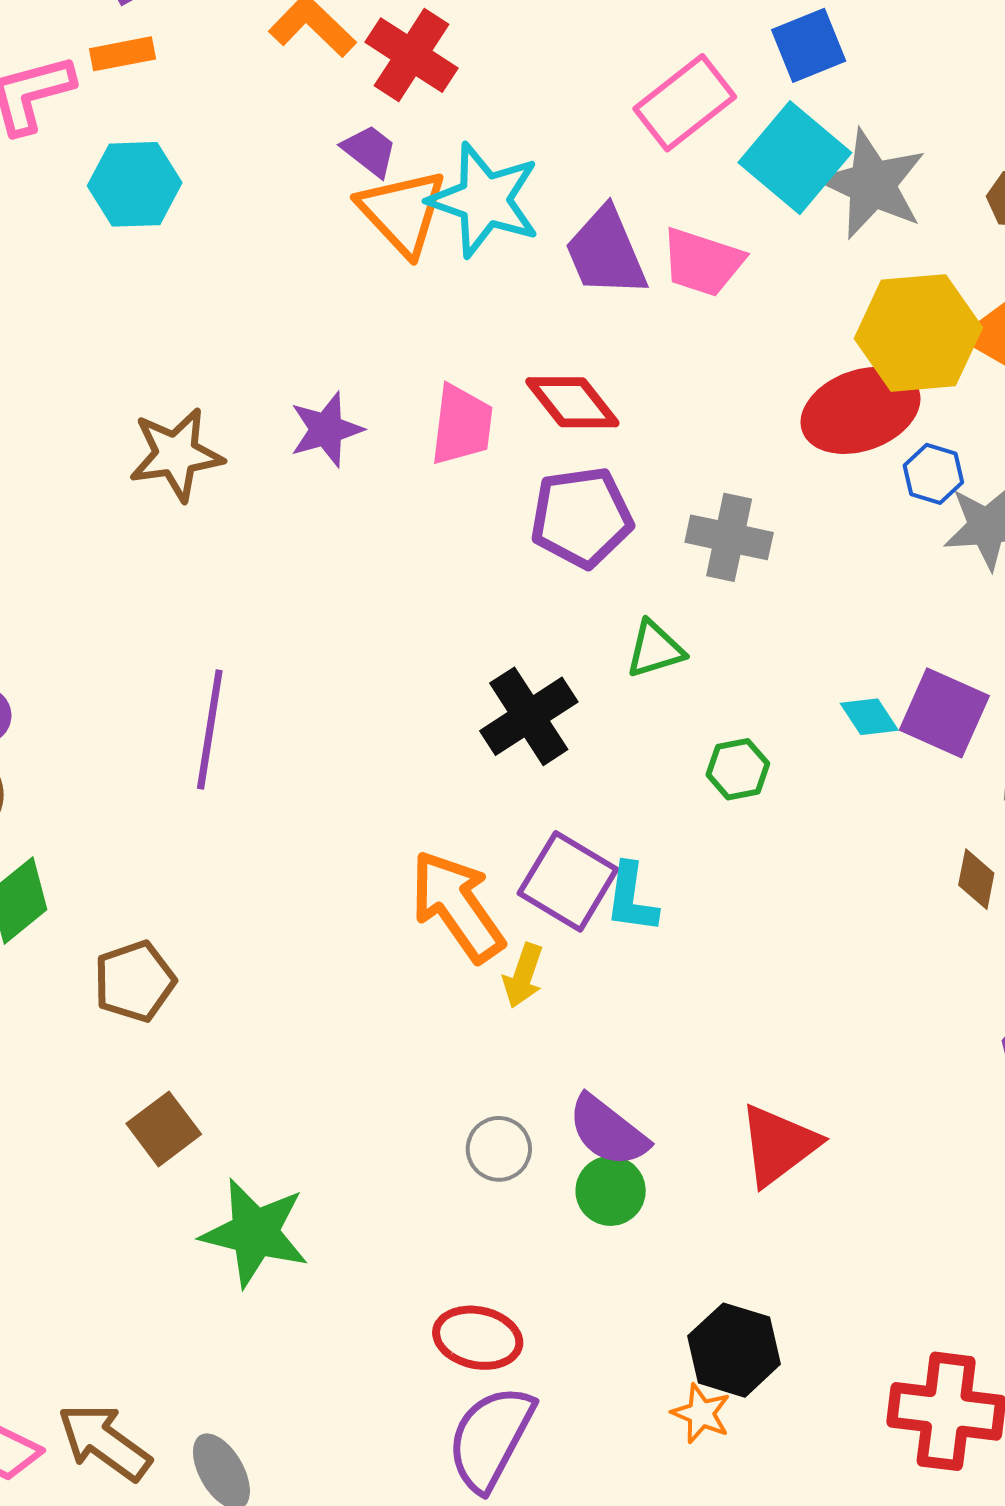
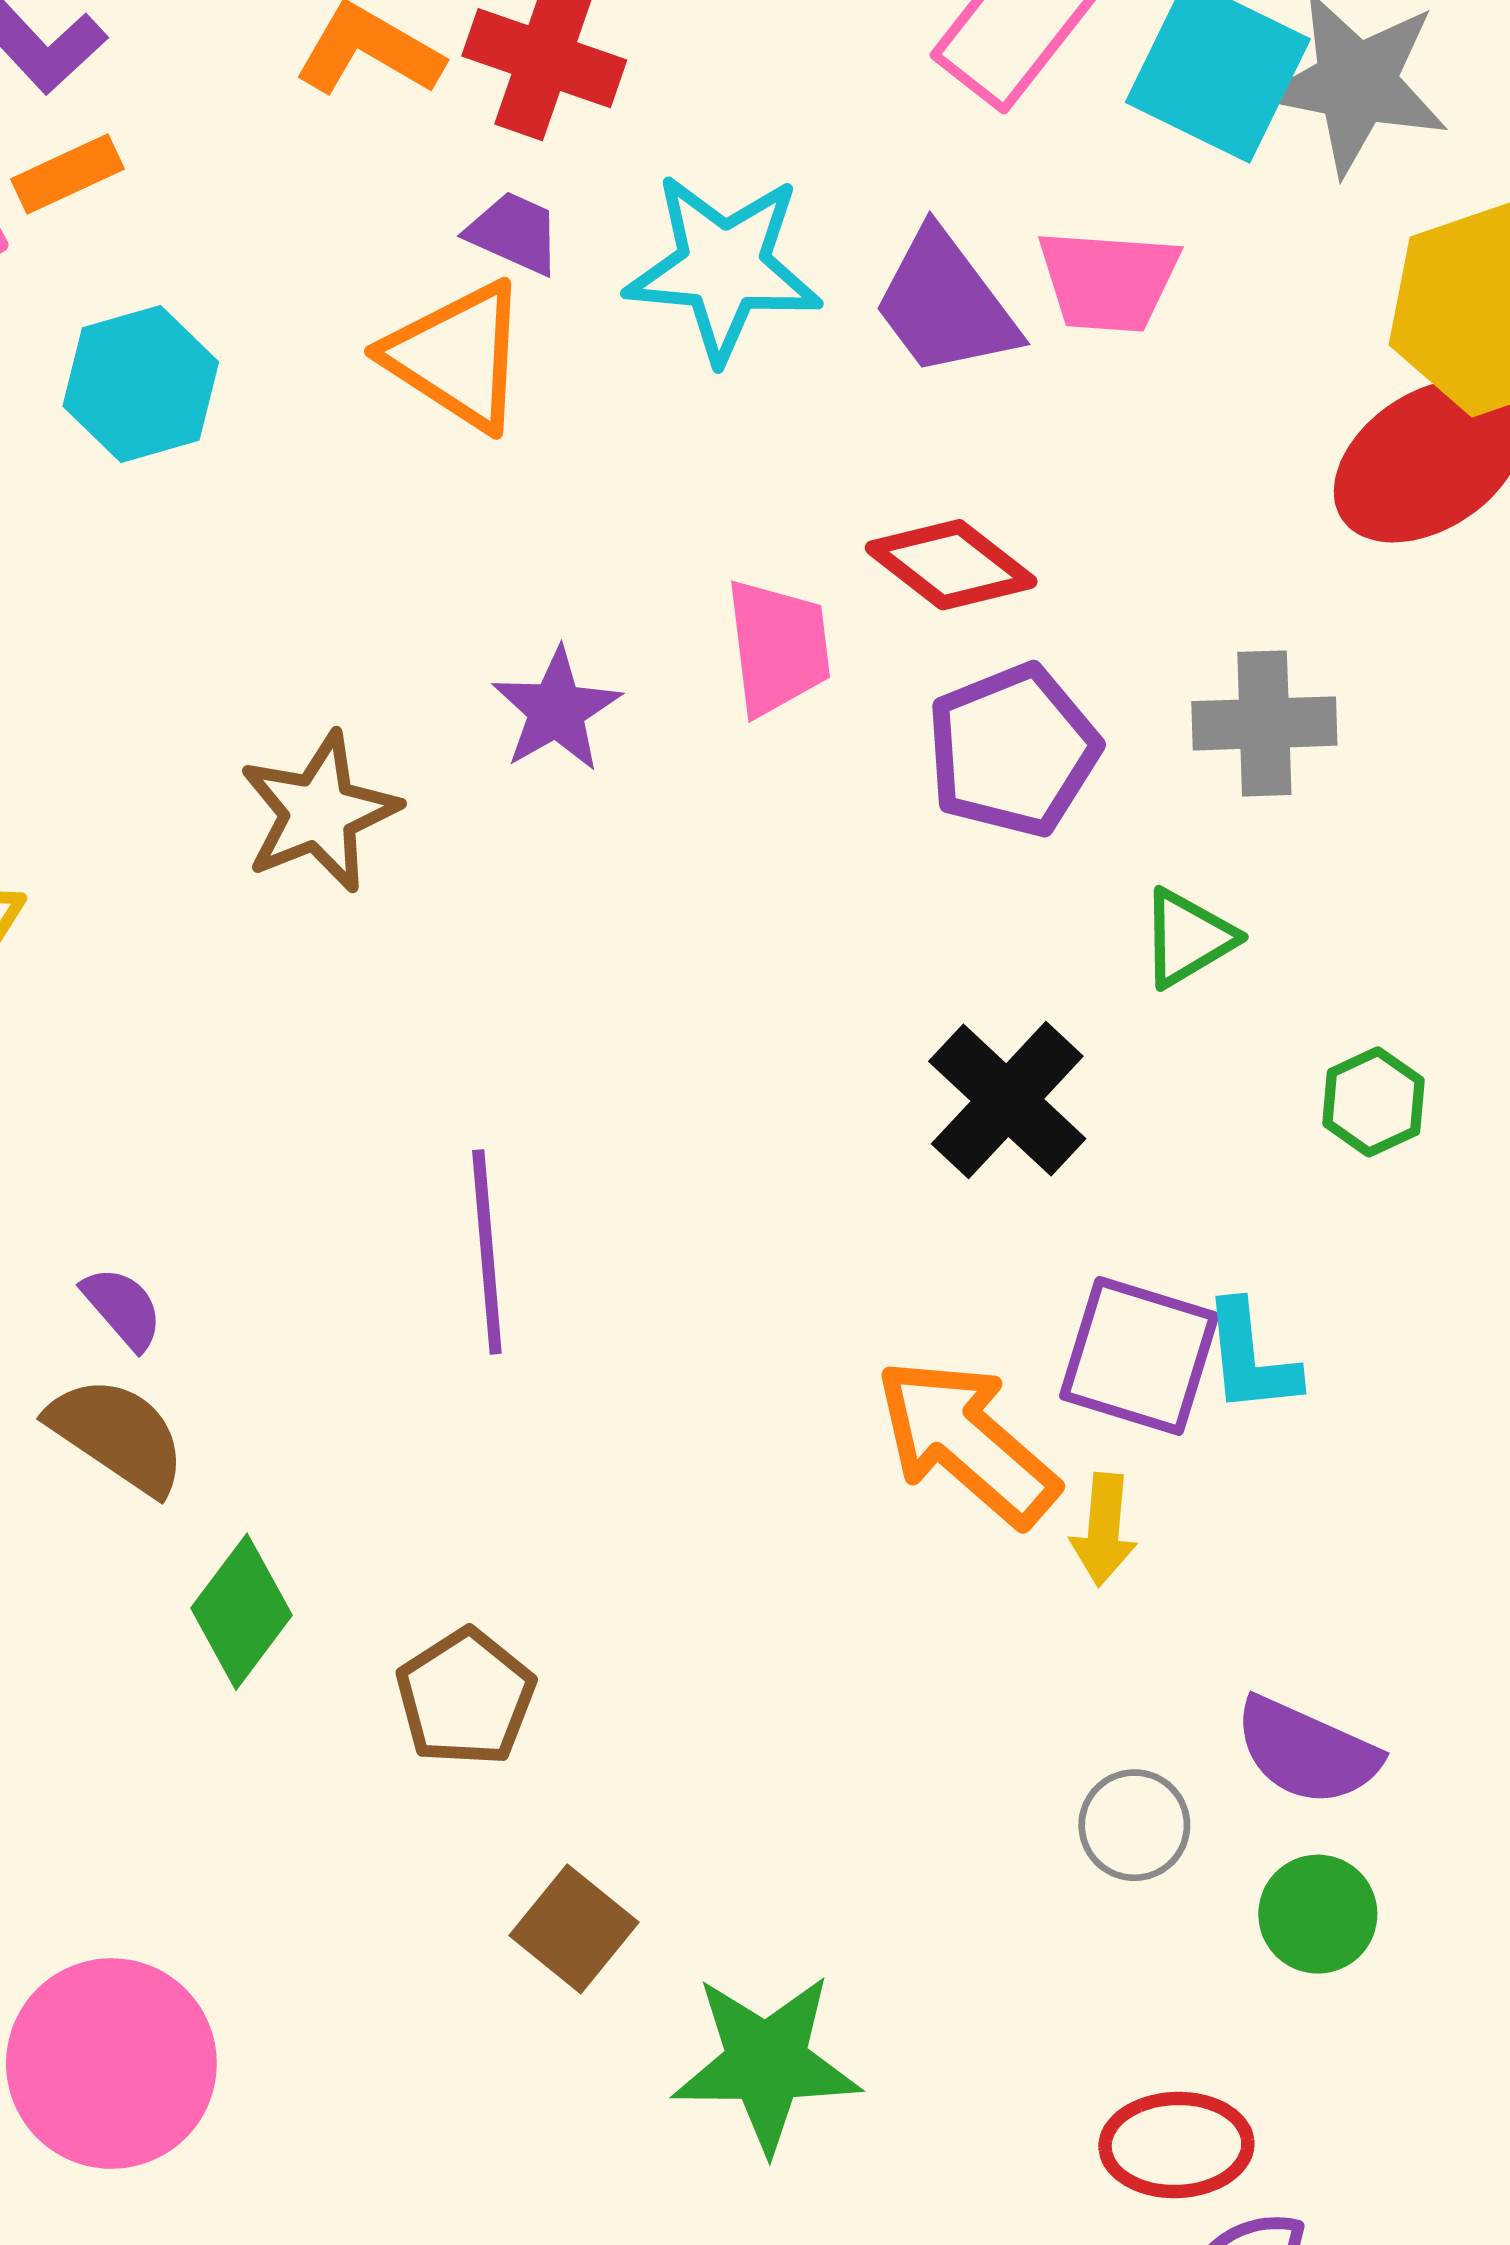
orange triangle: (402, 212) -> (457, 356), moved
green circle: (611, 1191) -> (1318, 1914), moved

